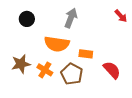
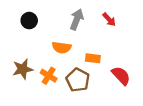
red arrow: (121, 16) -> (109, 19), moved
orange semicircle: (57, 44) -> (62, 48), size x0.7

